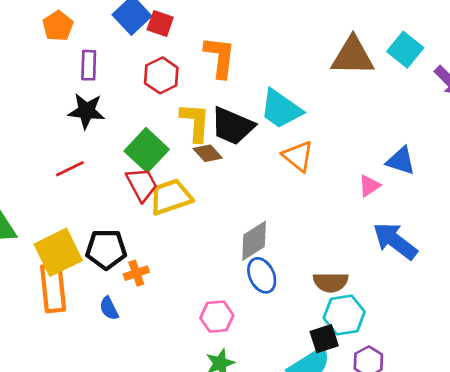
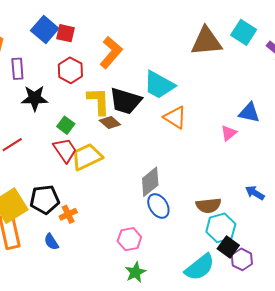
orange L-shape: (220, 57) -> (111, 52), turned 40
black star: (86, 111) -> (35, 98), moved
green square: (147, 150) -> (66, 125), size x0.6
blue arrow: (395, 241) -> (255, 193), moved, size x0.6
black square: (324, 339) -> (228, 247), moved, turned -30

